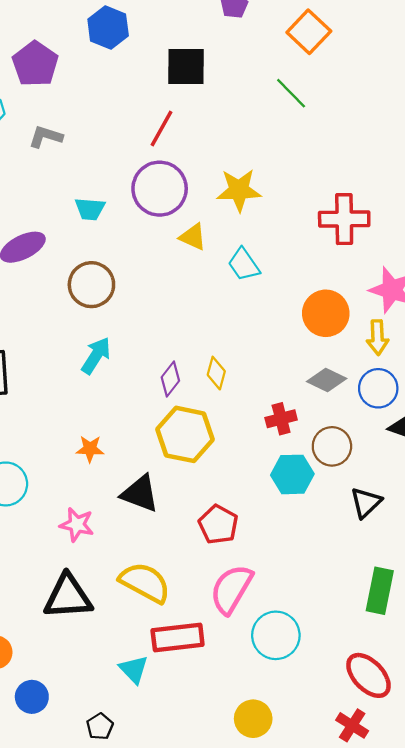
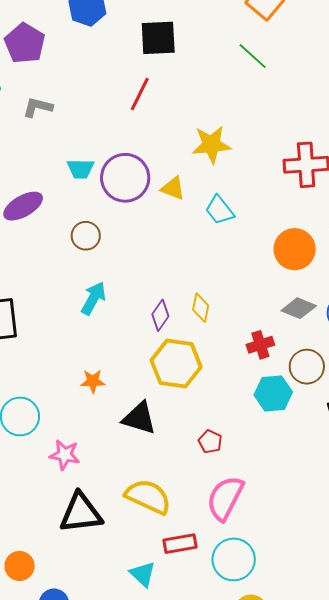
purple circle: (160, 189) -> (125, 178), moved
brown circle: (91, 285) -> (86, 236), size x0.7
pink star: (77, 525) -> (65, 455), moved
red pentagon: (218, 525) -> (210, 442), size x0.7
cyan circle: (276, 635) -> (234, 559), moved
red rectangle: (178, 638) -> (180, 544), size x0.7

